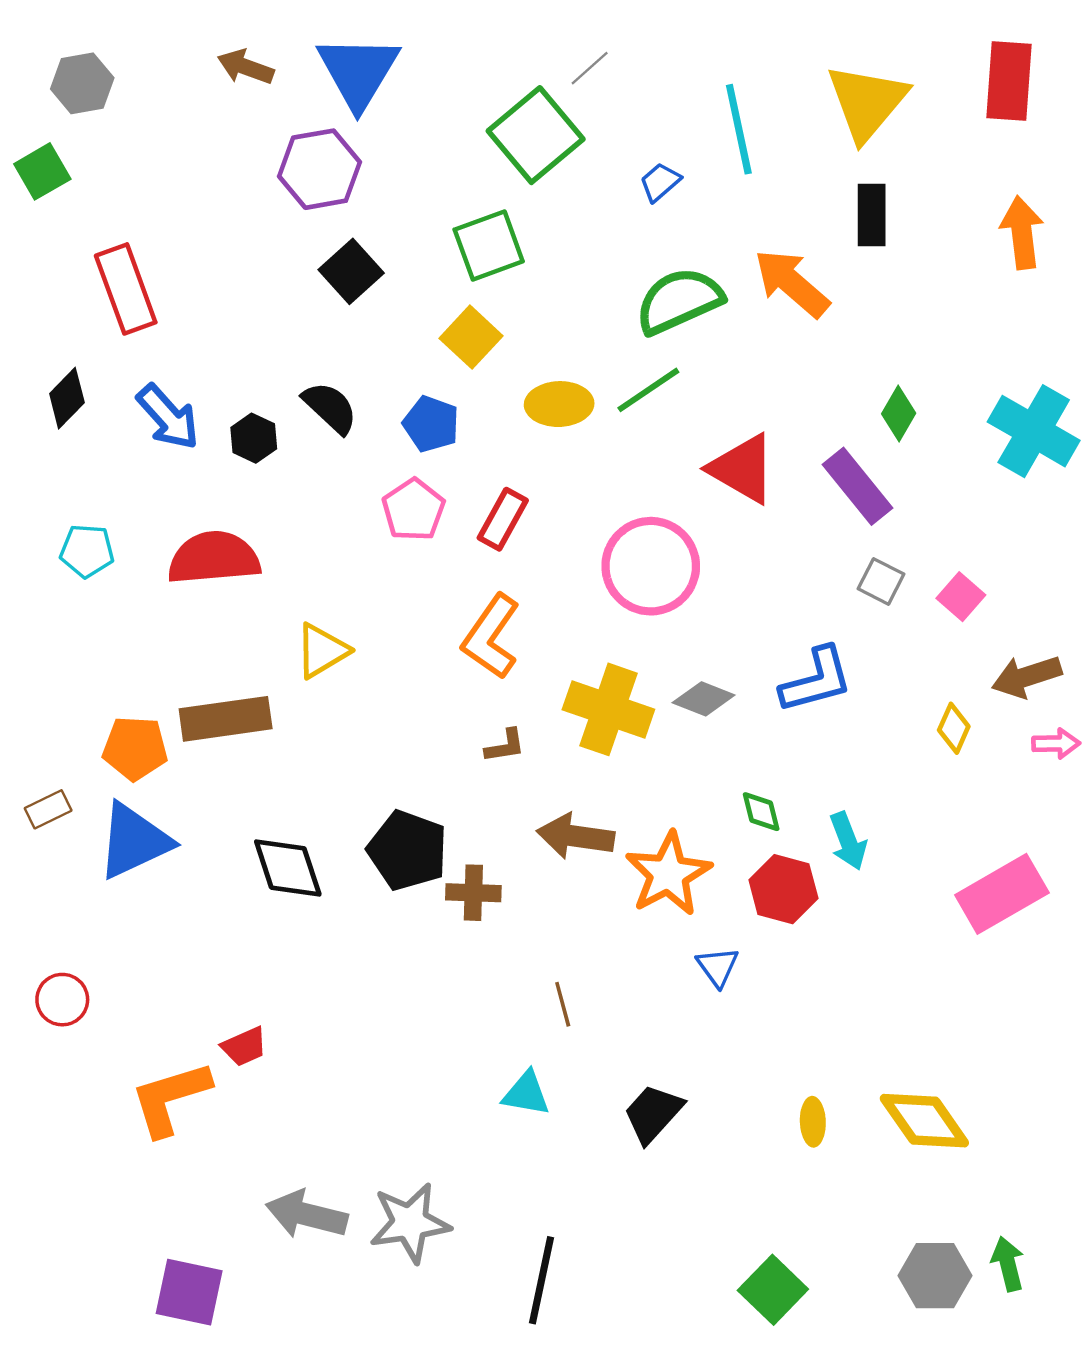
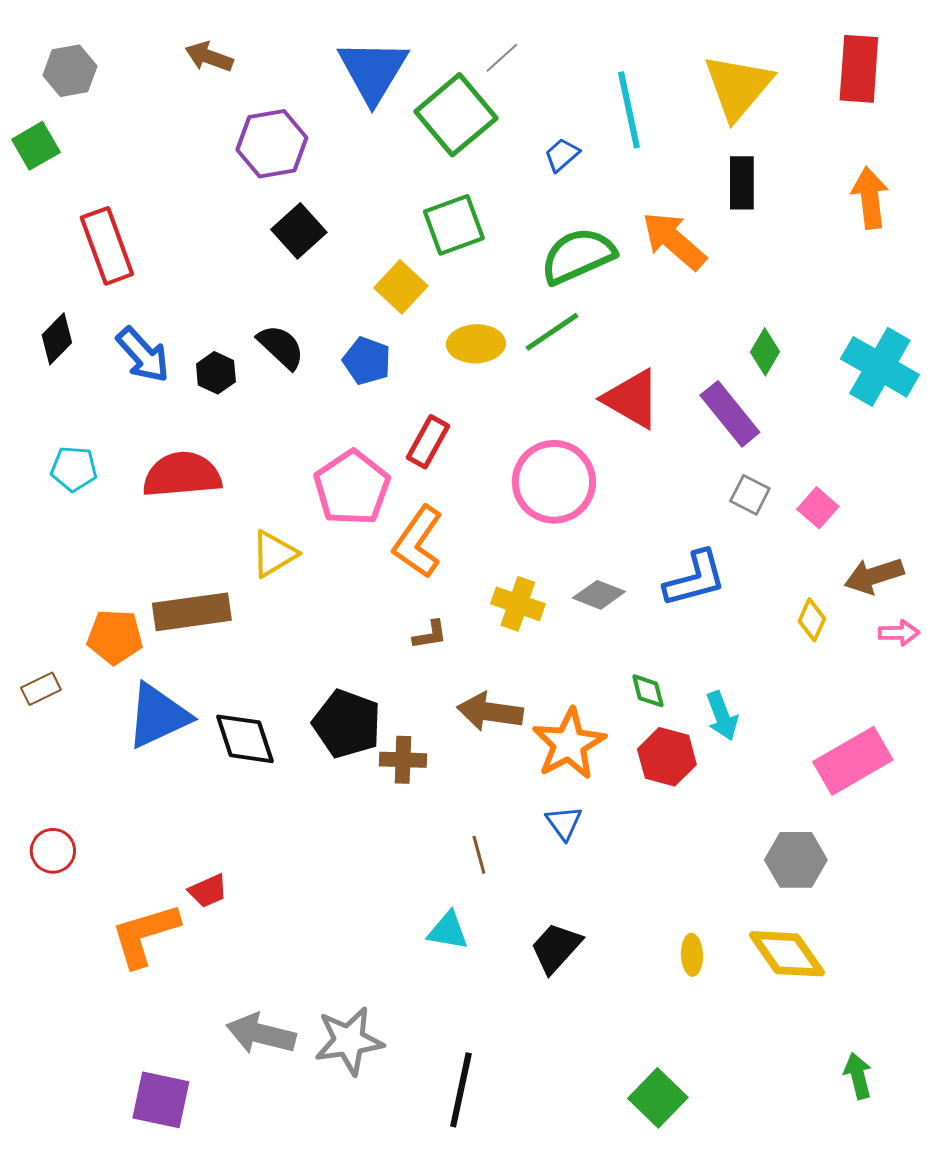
blue triangle: (358, 72) -> (373, 71), moved
green square: (489, 245) -> (454, 225), moved
pink pentagon: (413, 510) -> (352, 488), moved, size x1.4
yellow cross: (608, 709) -> (518, 604), size x0.7
blue triangle: (134, 841) -> (158, 716), moved
blue triangle: (718, 967) -> (564, 823), moved
gray hexagon: (935, 1276) -> (796, 860), moved

